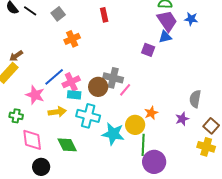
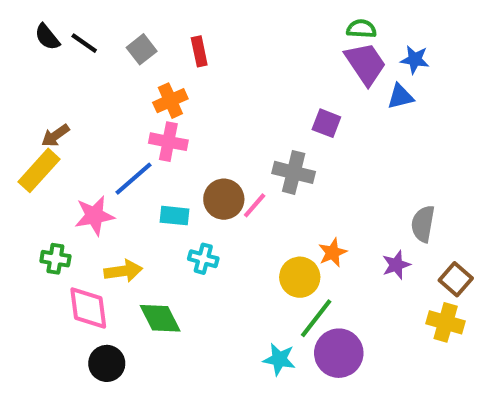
red rectangle: (104, 15) -> (199, 51), moved
blue triangle: (165, 37) -> (400, 96), moved
gray cross: (113, 78) -> (294, 172), moved
pink cross: (71, 82) -> (168, 142), moved, turned 36
pink line: (125, 90) -> (255, 205), moved
pink star: (35, 95) -> (94, 216), turned -30
yellow arrow: (57, 112) -> (123, 271), moved
cyan cross: (88, 116) -> (203, 259), size x0.6
cyan star: (113, 134) -> (279, 359), moved, size x0.7
green line: (143, 145) -> (316, 318), turned 35

